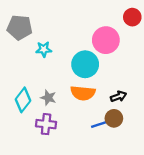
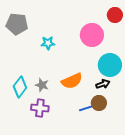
cyan star: (44, 49) -> (48, 43), moved
cyan circle: (85, 64) -> (110, 65), moved
orange semicircle: (83, 93) -> (72, 81), turned -30

